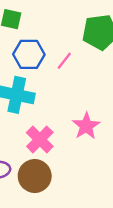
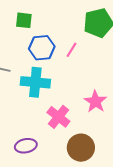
brown circle: (35, 176) -> (81, 148), moved

